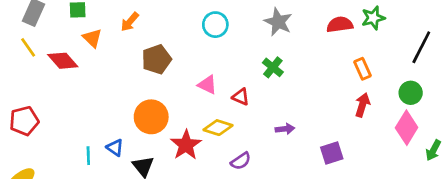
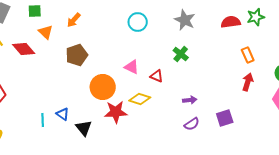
brown pentagon: (156, 59) -> (77, 55), moved
orange circle: (151, 117) -> (103, 87), moved
red star: (186, 145) -> (116, 112), turned 30
purple semicircle: (241, 161) -> (192, 124), moved

